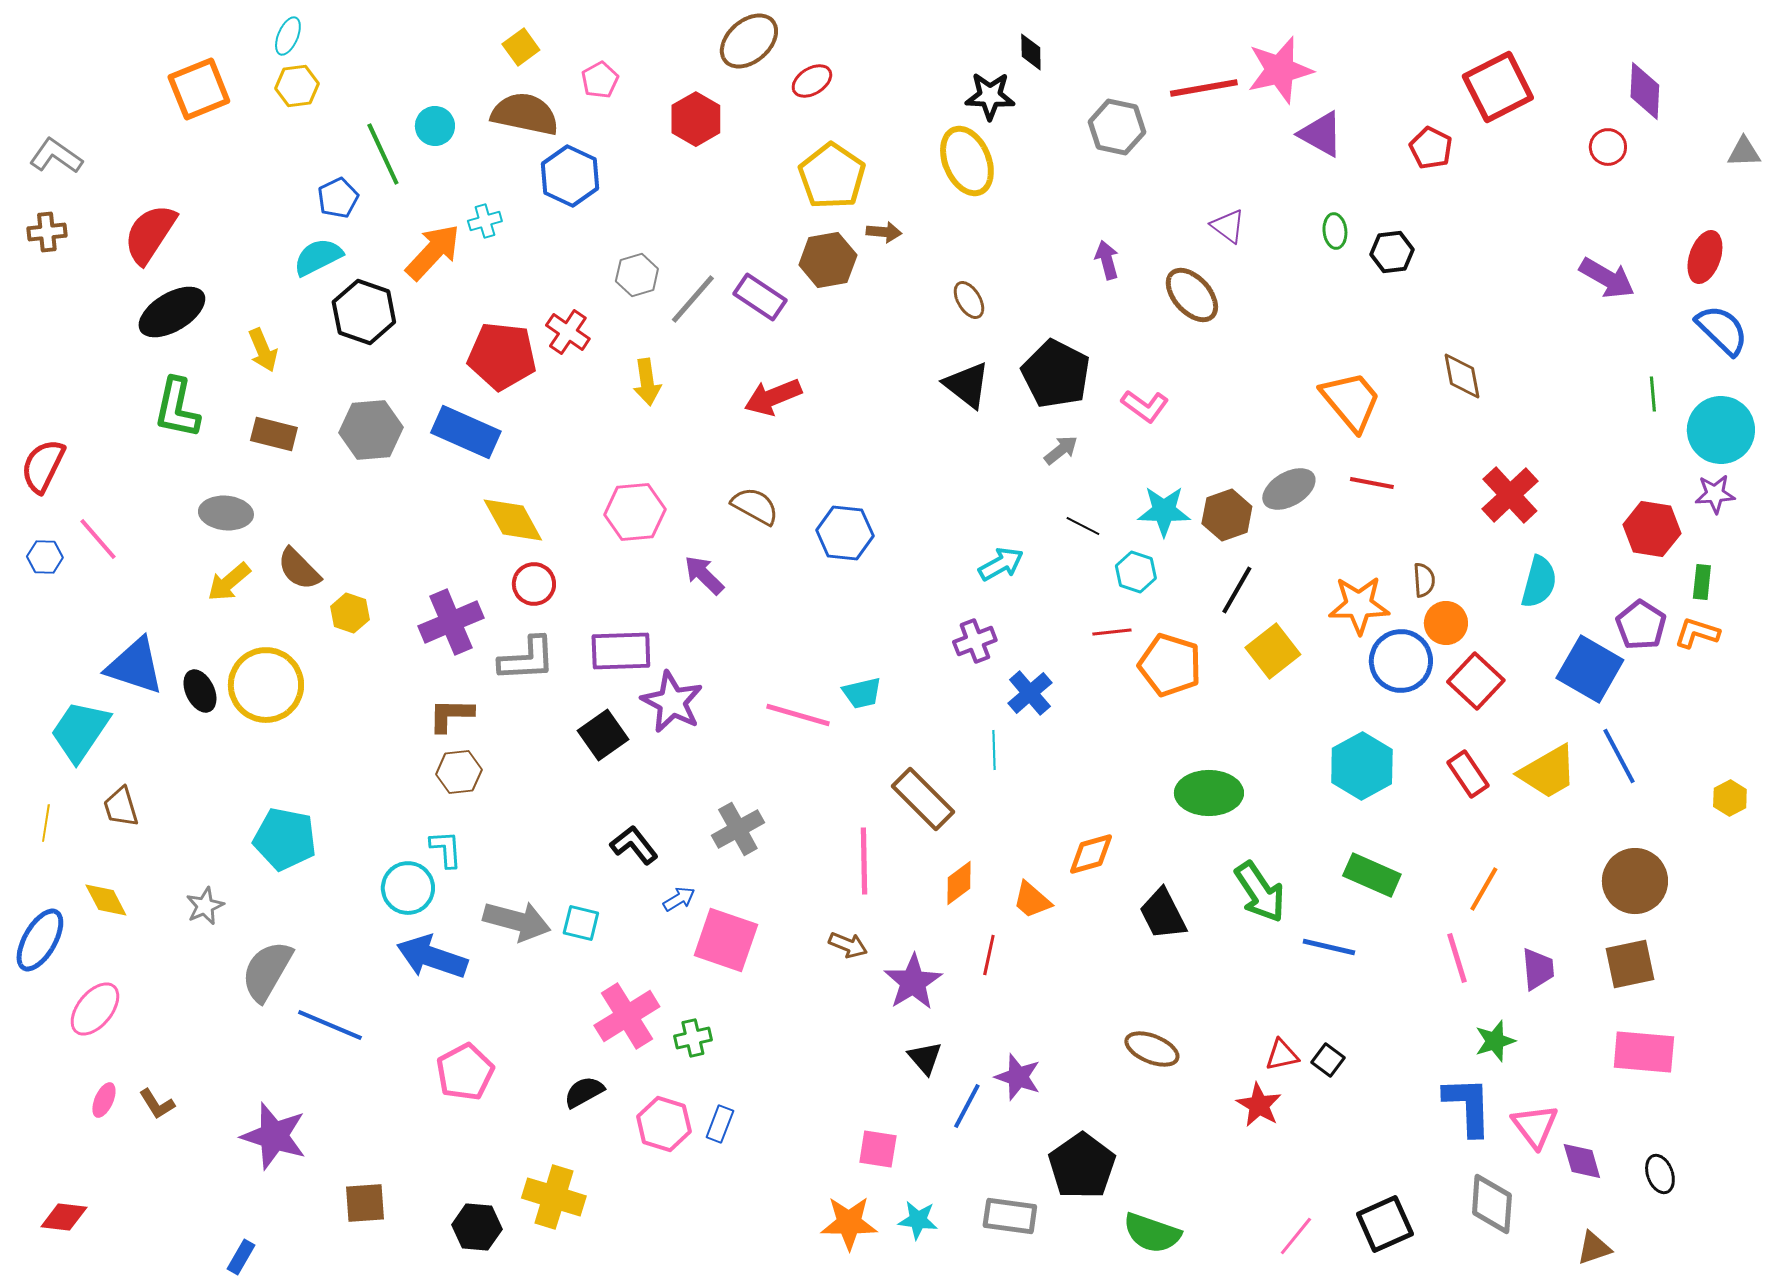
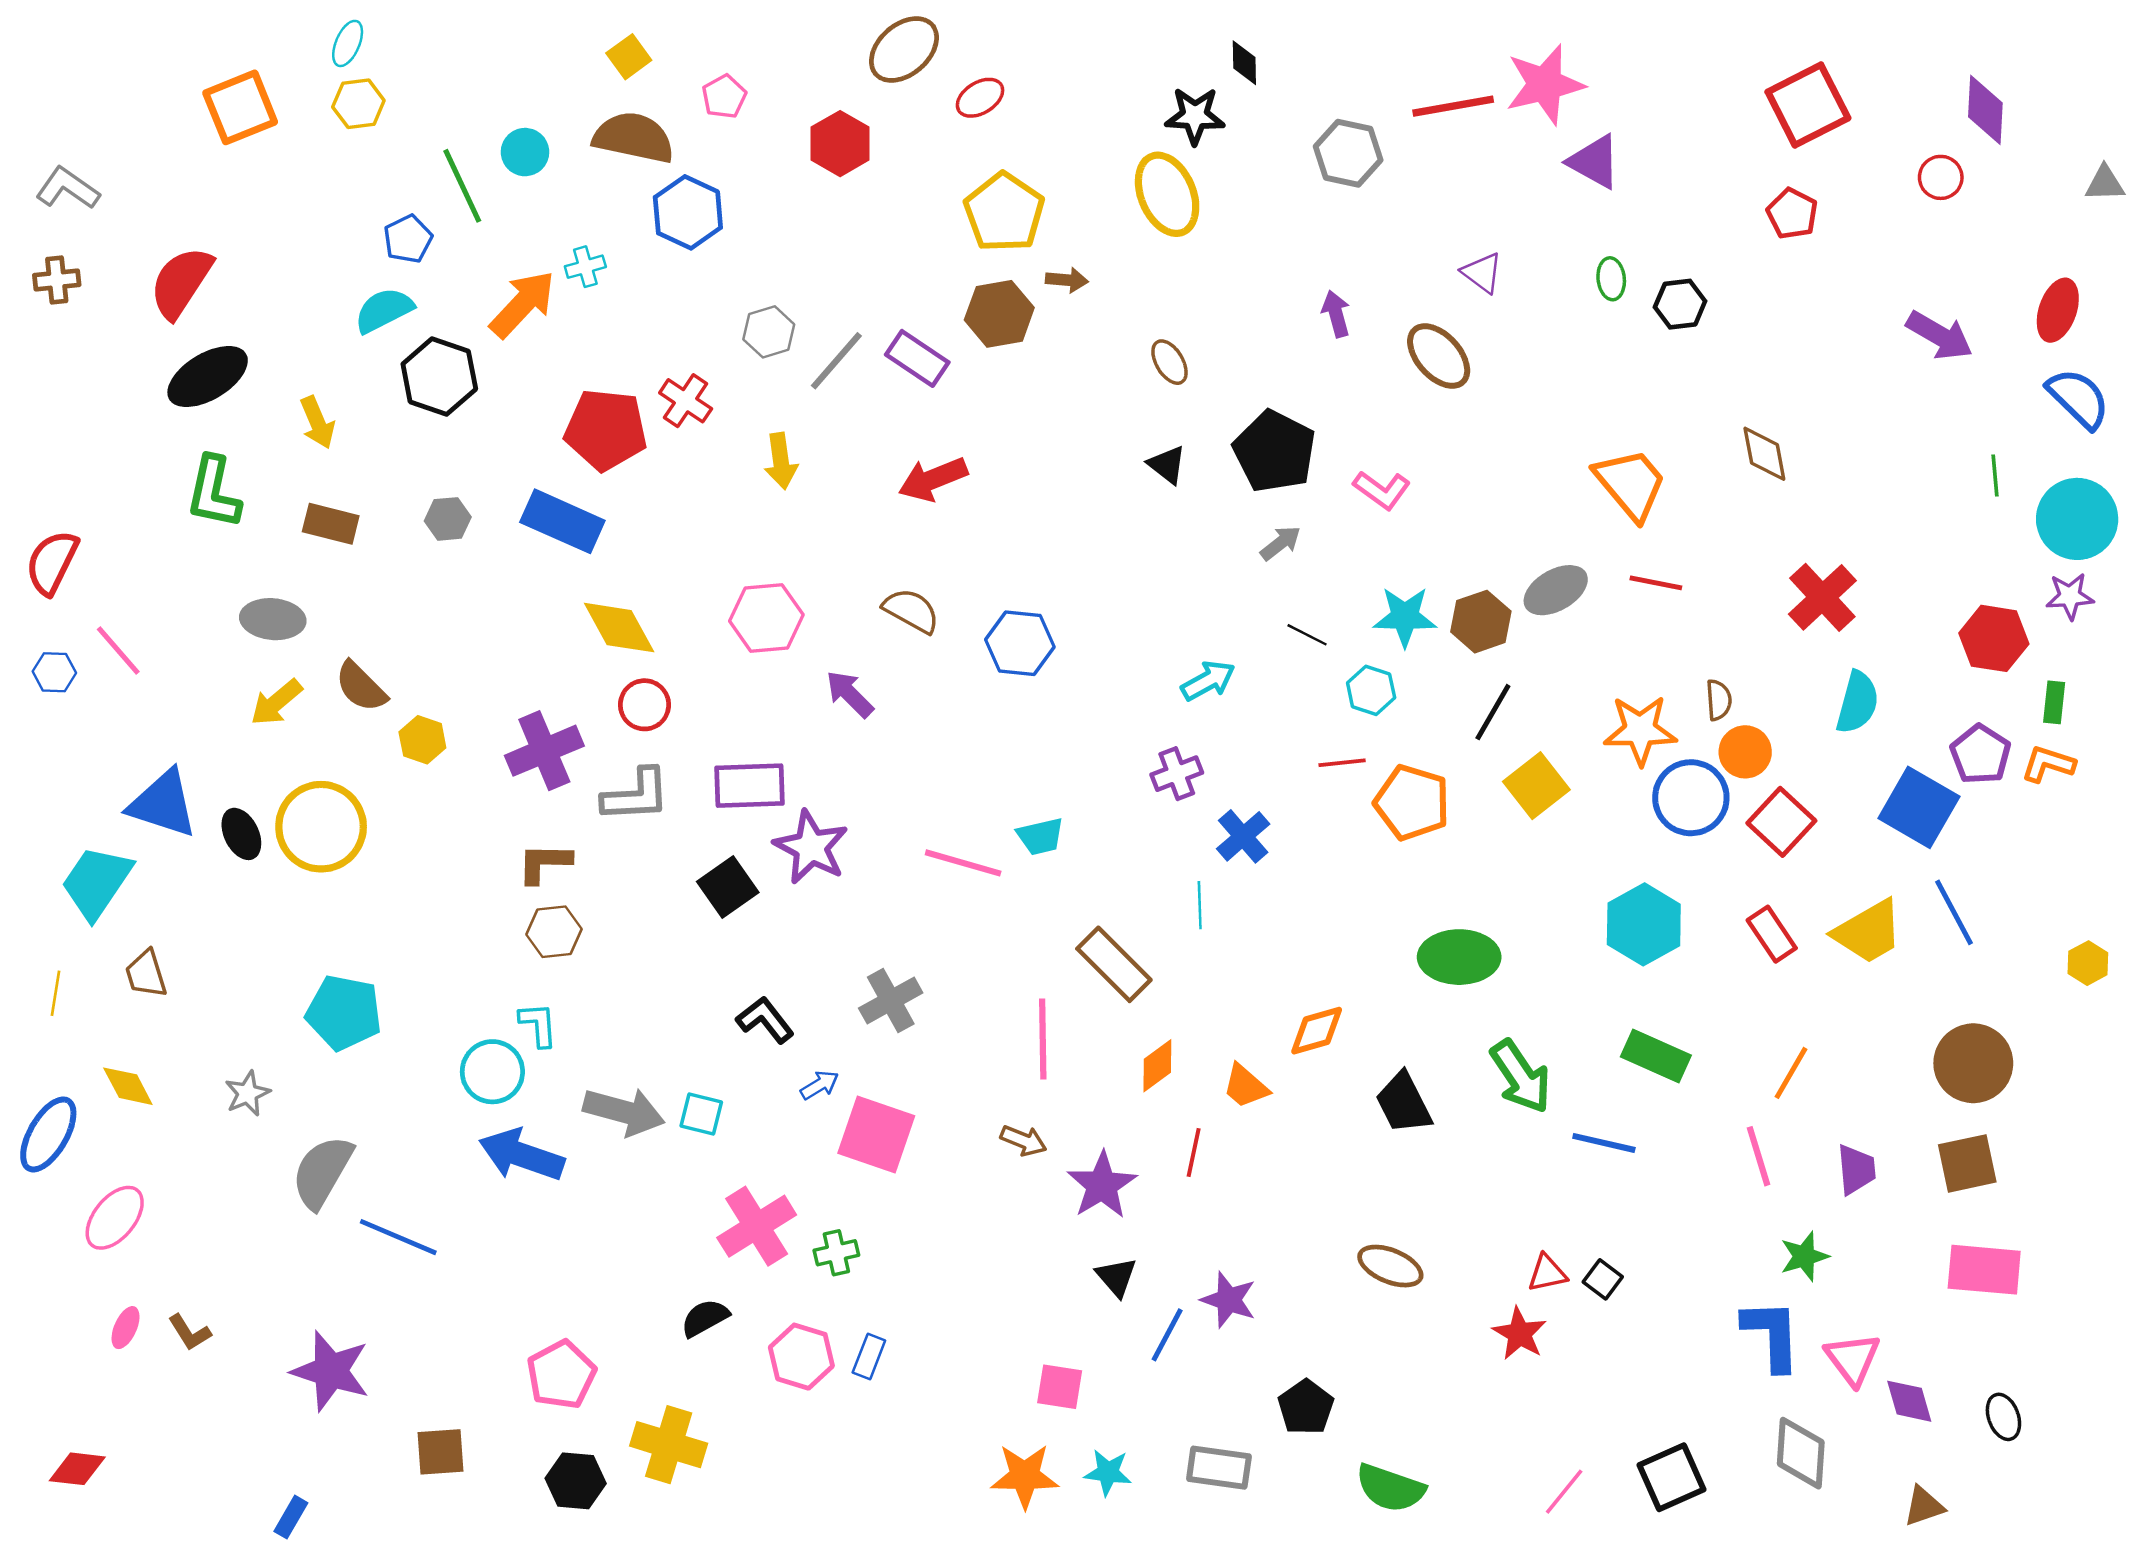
red pentagon: (1431, 148) -> (1792, 214), moved
black triangle: (967, 385) -> (1167, 465), size x0.7
gray hexagon: (371, 430) -> (448, 519), size x0.6
pink pentagon: (465, 1072) -> (561, 1375), moved
black pentagon: (1082, 1166) -> (1306, 1407), size x0.7

